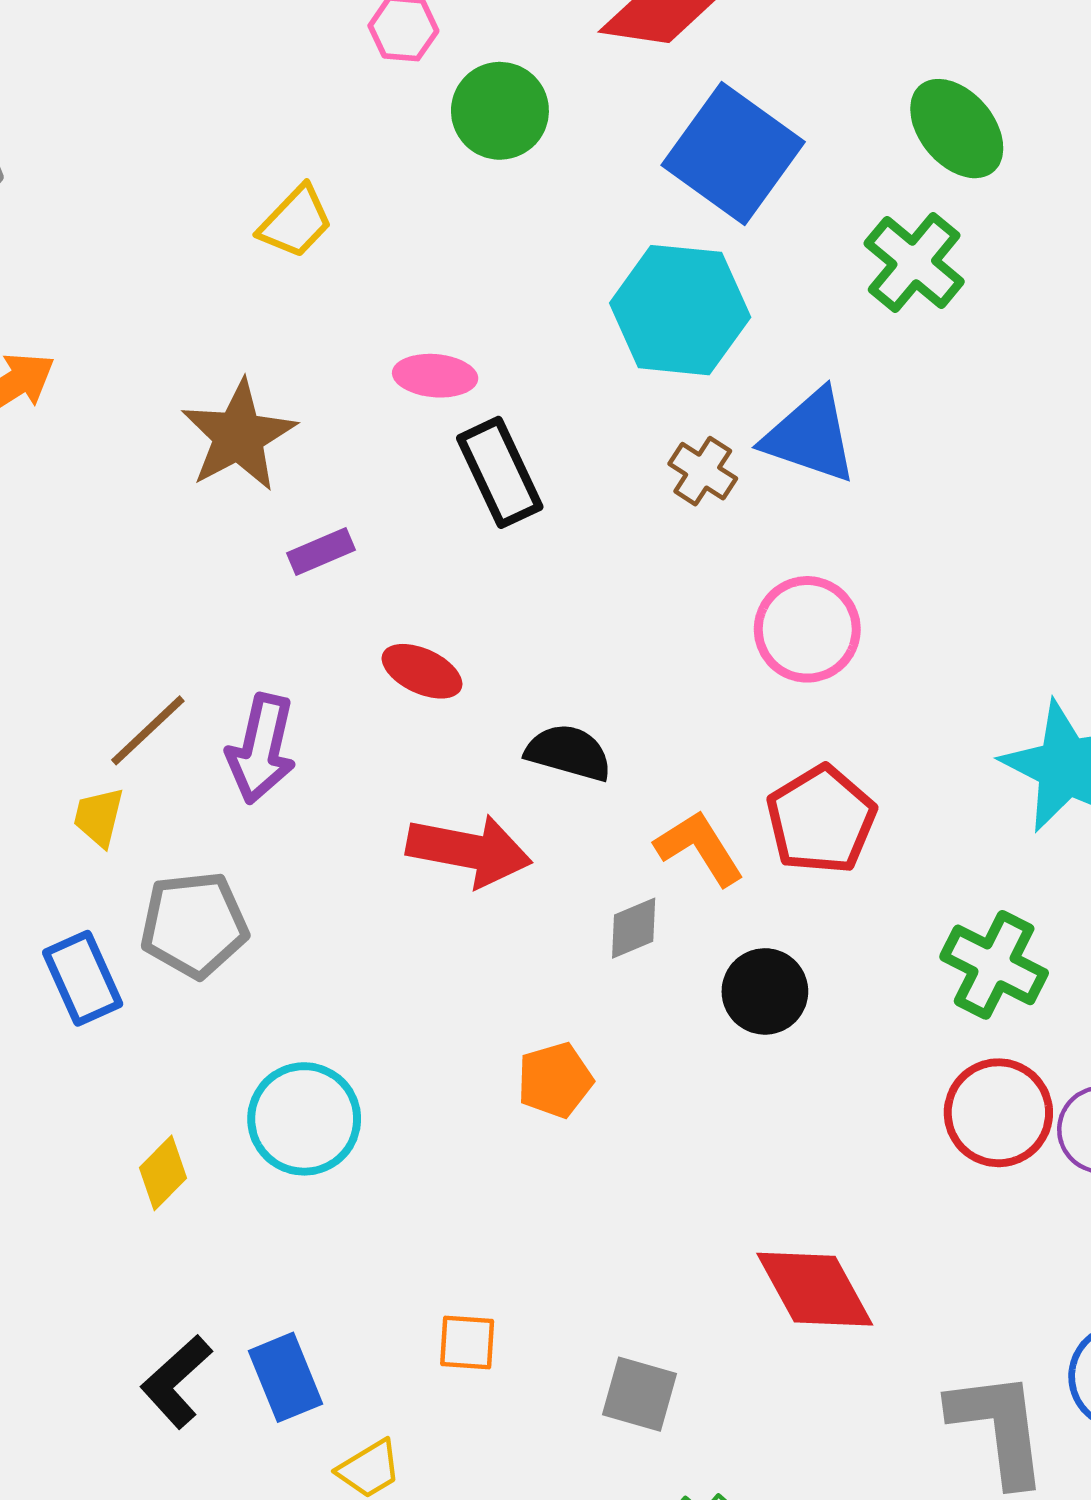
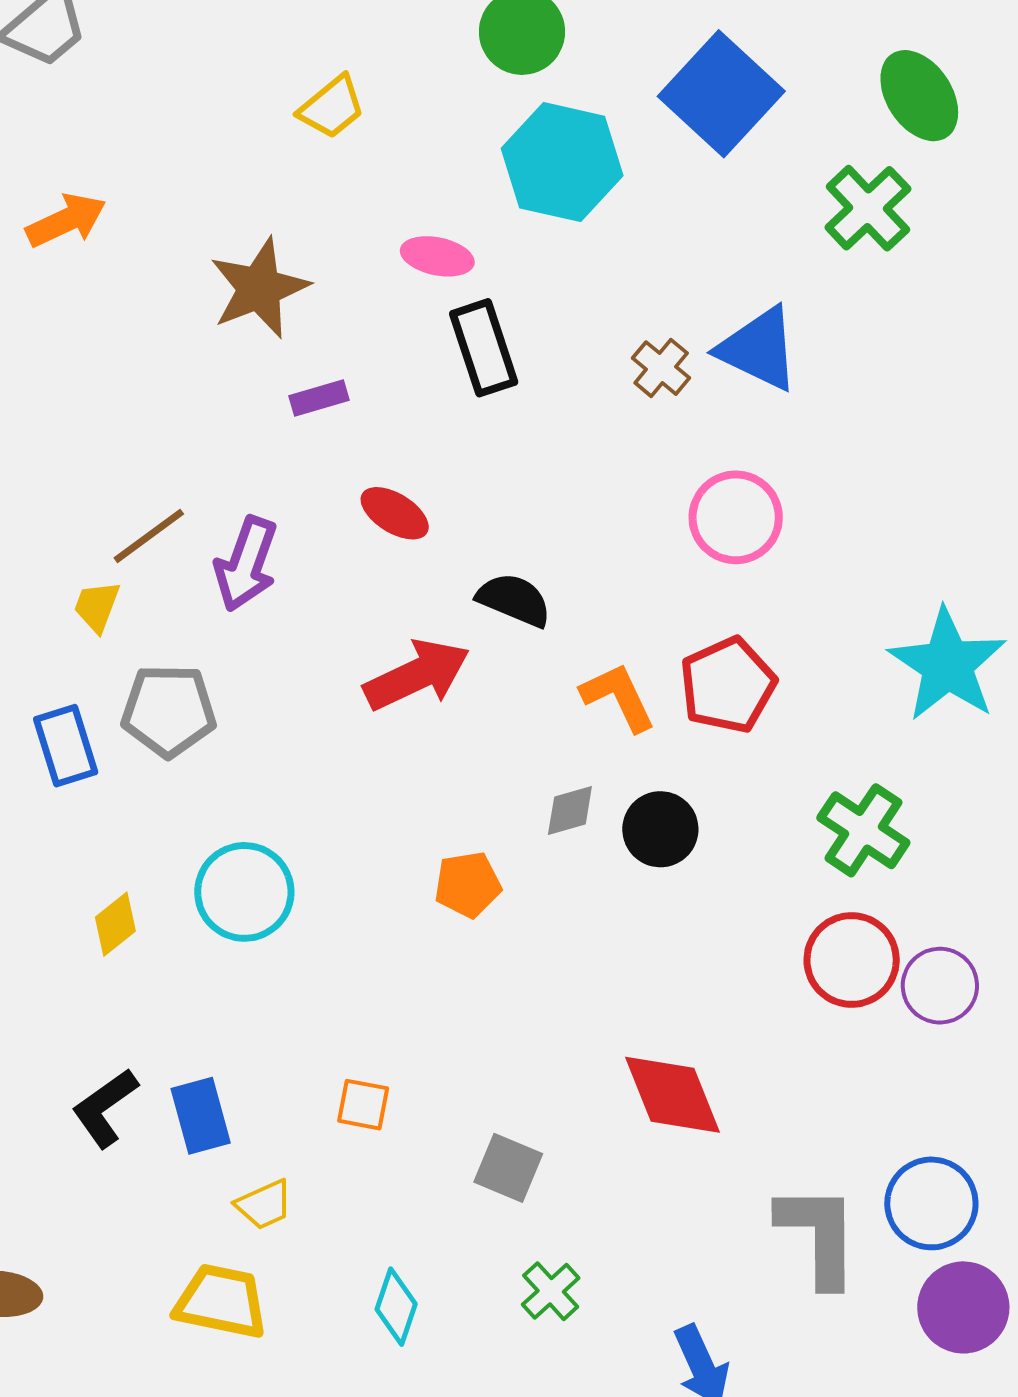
cyan hexagon: (680, 310) -> (562, 162), moved
red arrow: (469, 851) -> (417, 675), turned -43
gray diamond: (634, 928) -> (570, 811), moved

